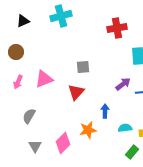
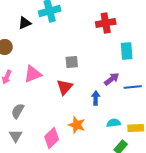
black triangle: (23, 21) -> (25, 23), moved
blue arrow: (105, 111) -> (96, 98), moved
orange star: (88, 130) -> (77, 125), turned 30
gray triangle: (35, 146) -> (16, 136), moved

